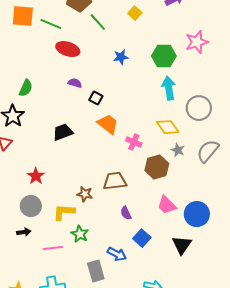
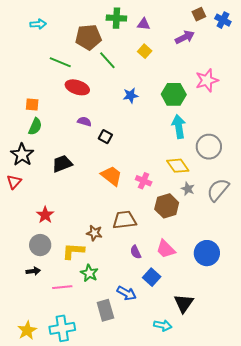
orange square: (23, 16) -> (32, 104), moved, size x0.6
orange trapezoid: (108, 124) -> (111, 176), moved
black trapezoid: (63, 132) -> (62, 164), moved
pink trapezoid: (167, 205) -> (166, 249), moved
black triangle: (182, 245) -> (184, 303), moved

